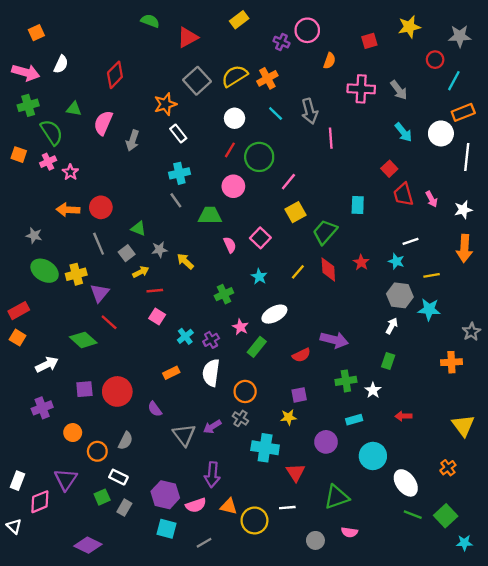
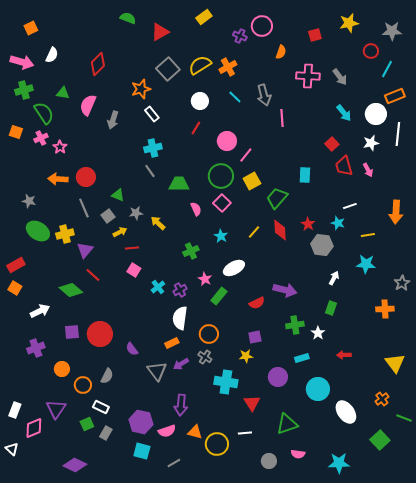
green circle: (259, 157) -> (221, 176), moved
pink circle: (233, 186) -> (227, 141), moved
white star: (463, 210) -> (371, 143), moved
gray hexagon: (400, 295) -> (322, 245), moved
orange rectangle: (171, 373) -> (172, 343), moved
green line: (413, 515) -> (404, 418), moved
cyan star: (464, 543) -> (339, 463), moved, size x1.5

